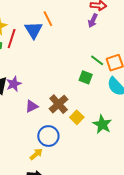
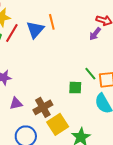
green square: (86, 77) -> (75, 88), turned -32
yellow square: (77, 117) -> (58, 124), size x1.5

